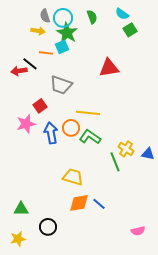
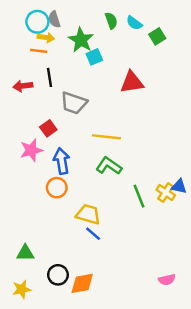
cyan semicircle: (122, 14) -> (134, 23), moved
cyan circle: (63, 18) -> (37, 22), moved
cyan square: (62, 47) -> (94, 57), moved
orange line: (46, 53) -> (39, 51), moved
black line: (30, 64) -> (49, 77), moved, turned 42
orange circle: (71, 128) -> (57, 188), moved
yellow cross: (126, 149) -> (166, 193), moved
orange diamond: (79, 203) -> (82, 283), moved
blue line: (99, 204) -> (93, 234), moved

